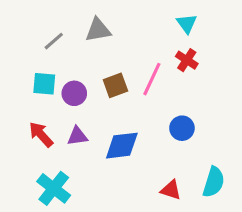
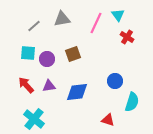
red cross: (187, 60) -> (127, 37), moved
pink line: (152, 79) -> (96, 23), moved
cyan semicircle: (214, 182) -> (132, 102), moved

